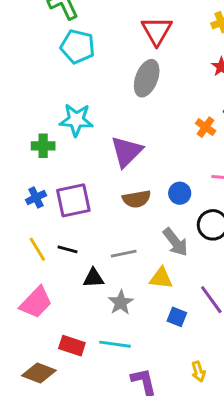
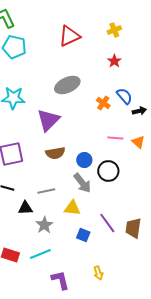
red triangle: (157, 31) -> (69, 36), turned 35
gray ellipse: (147, 78) -> (67, 85), moved, turned 45
blue circle: (180, 193) -> (84, 160), moved
cyan line: (115, 344) -> (40, 254), turned -30

